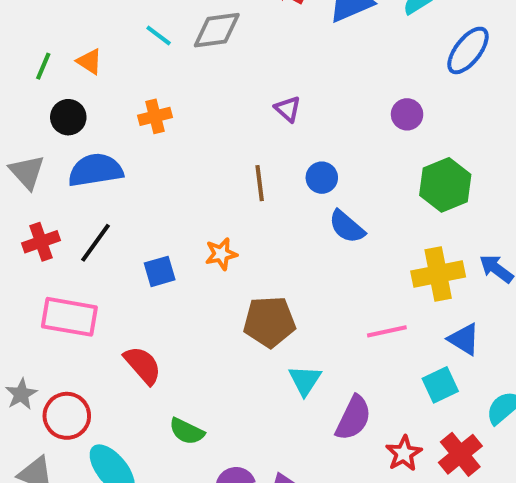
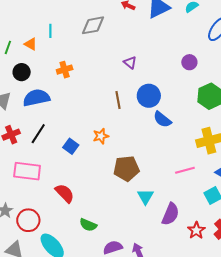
cyan line: (159, 35) -> (50, 31), moved, turned 56
blue circle: (322, 178) -> (149, 96), size x1.5
blue square: (160, 271) -> (71, 146), turned -35

